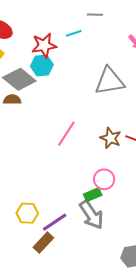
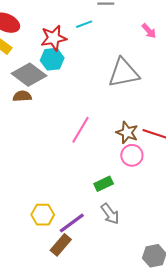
pink circle: (104, 179) -> (132, 155), moved
green rectangle: (93, 195) -> (104, 184), moved
gray arrow: (91, 215) -> (110, 214), size x0.7

